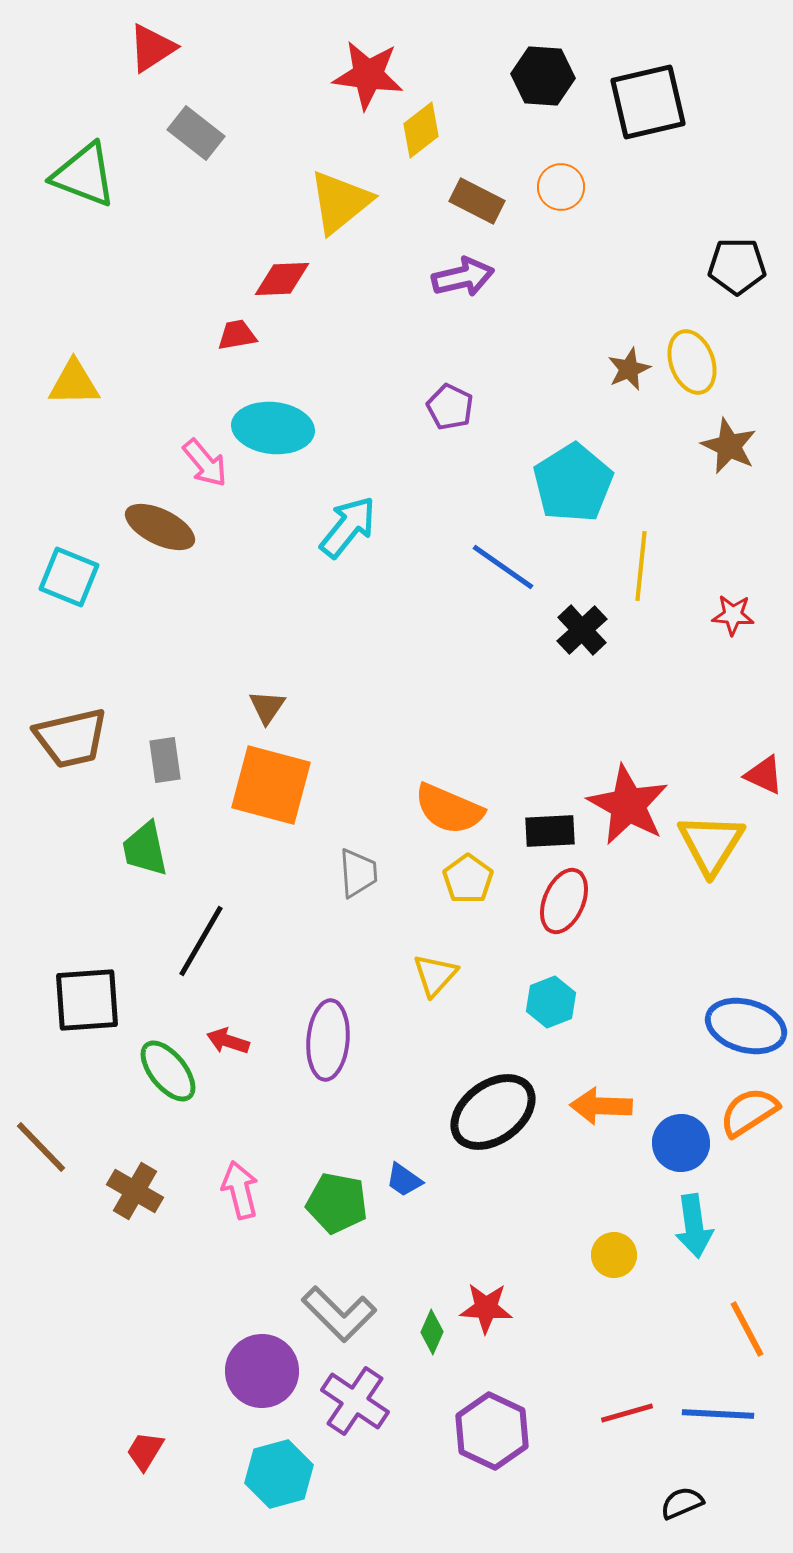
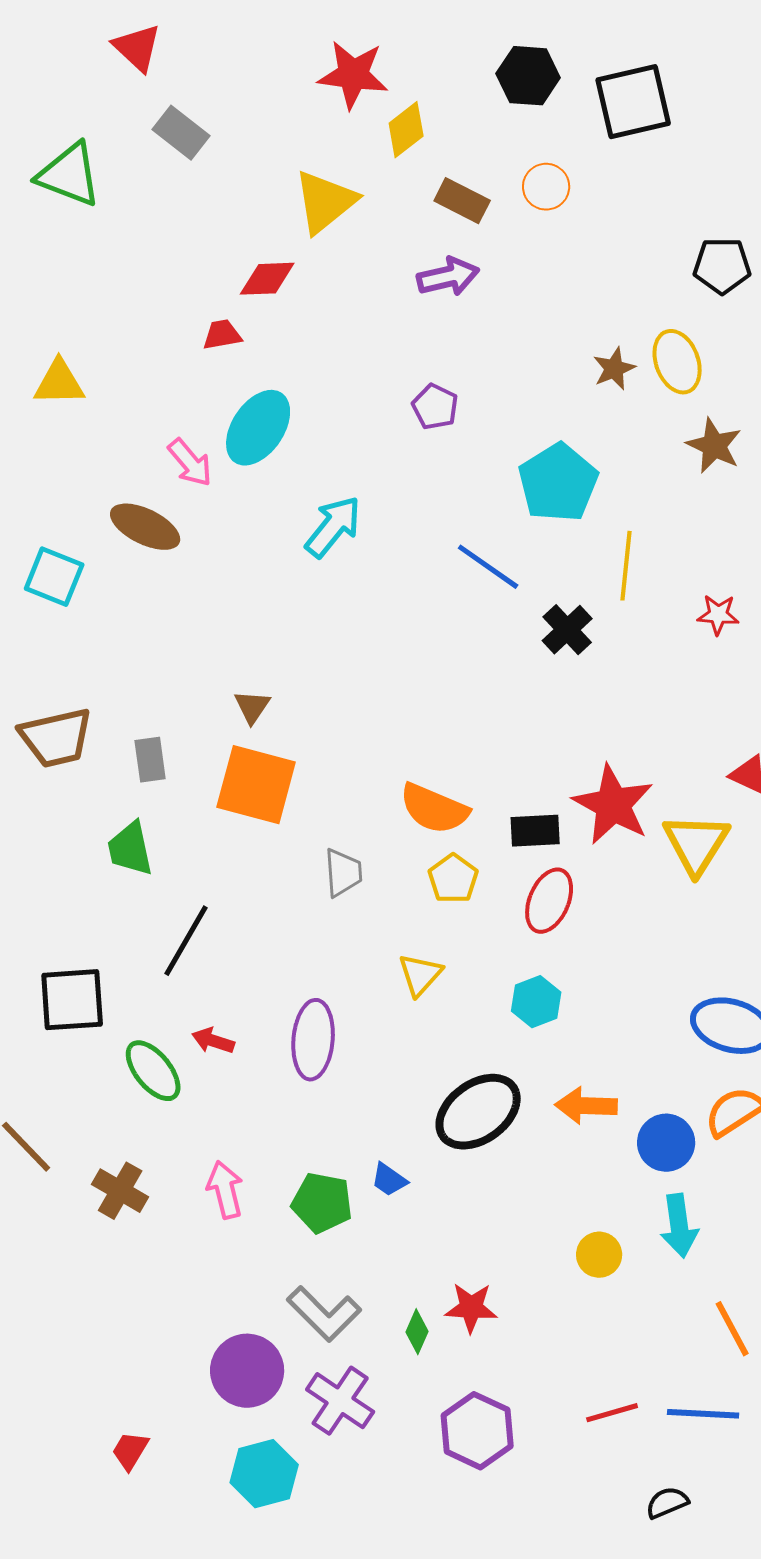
red triangle: (152, 48) -> (137, 48), turned -44
cyan ellipse: (273, 428) -> (258, 428), turned -62

